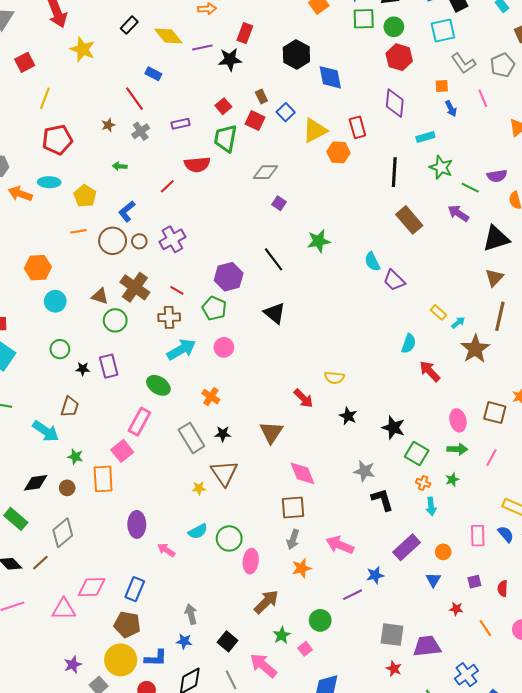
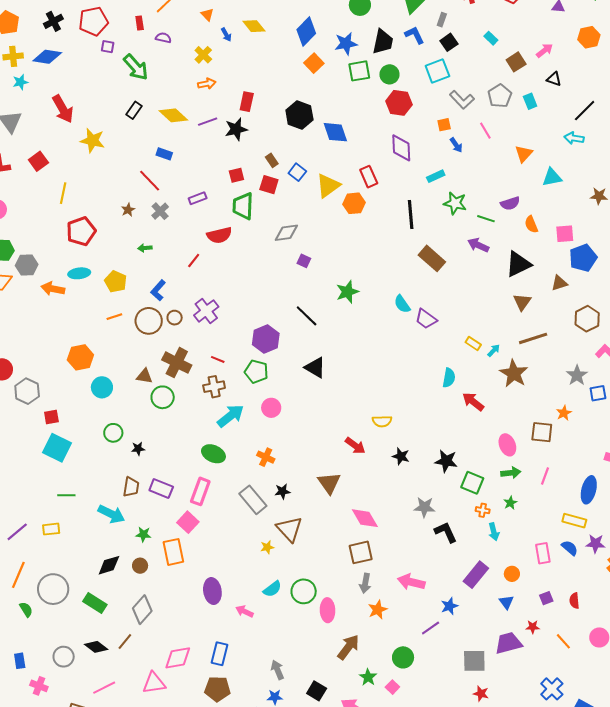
red square: (223, 106) -> (236, 175), turned 35
brown line: (500, 316) -> (533, 338), turned 68
purple rectangle: (109, 366) -> (161, 488), moved, turned -45
purple trapezoid: (427, 646) -> (508, 643), moved

